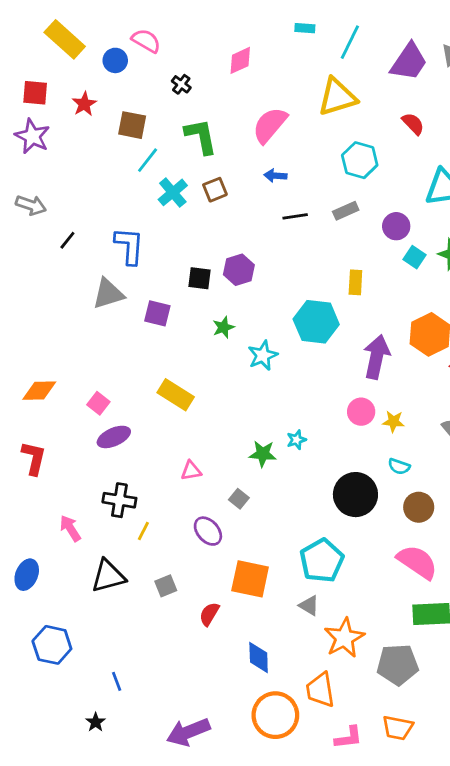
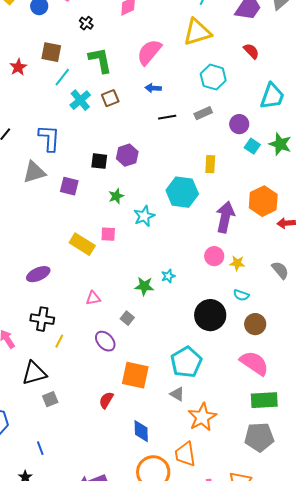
red star: (84, 104) -> (18, 67), moved
pink square: (98, 403) -> (108, 234), moved, turned -35
gray square: (166, 586) -> (50, 399), moved
gray pentagon: (398, 665) -> (259, 437), moved

